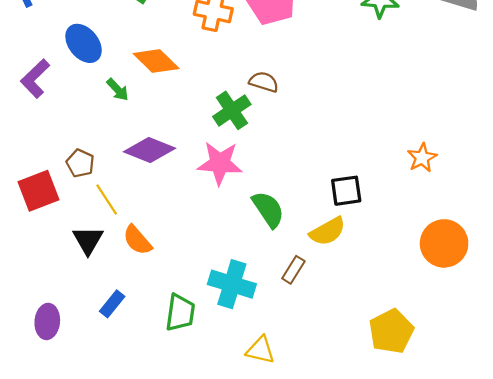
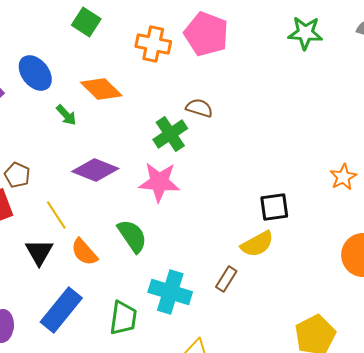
brown pentagon: (80, 163) -> (17, 175), moved
green semicircle: (268, 209) -> (132, 236), moved
blue rectangle: (112, 304) -> (61, 310), size x1.8

